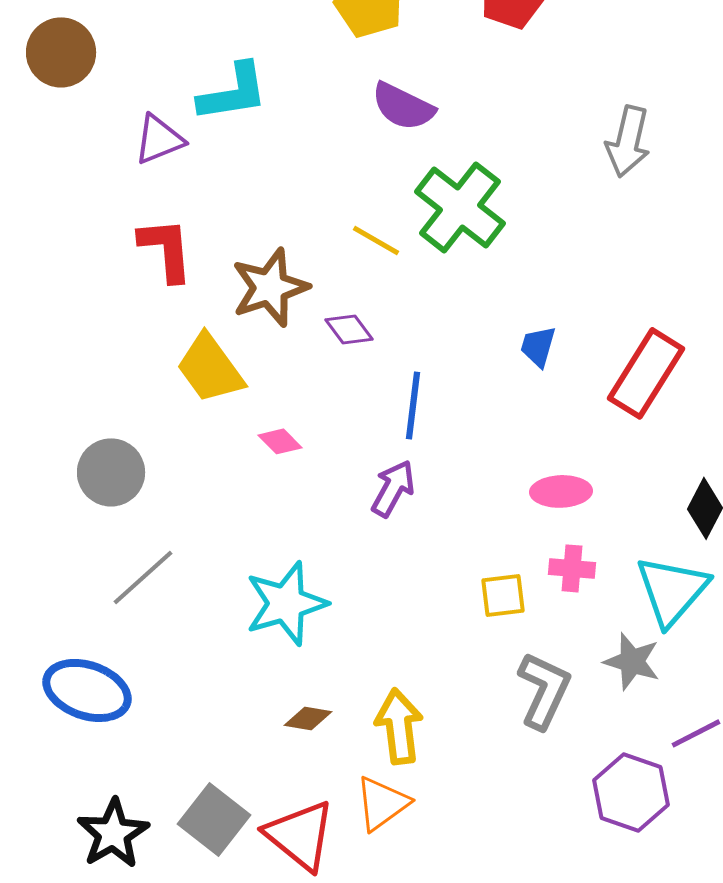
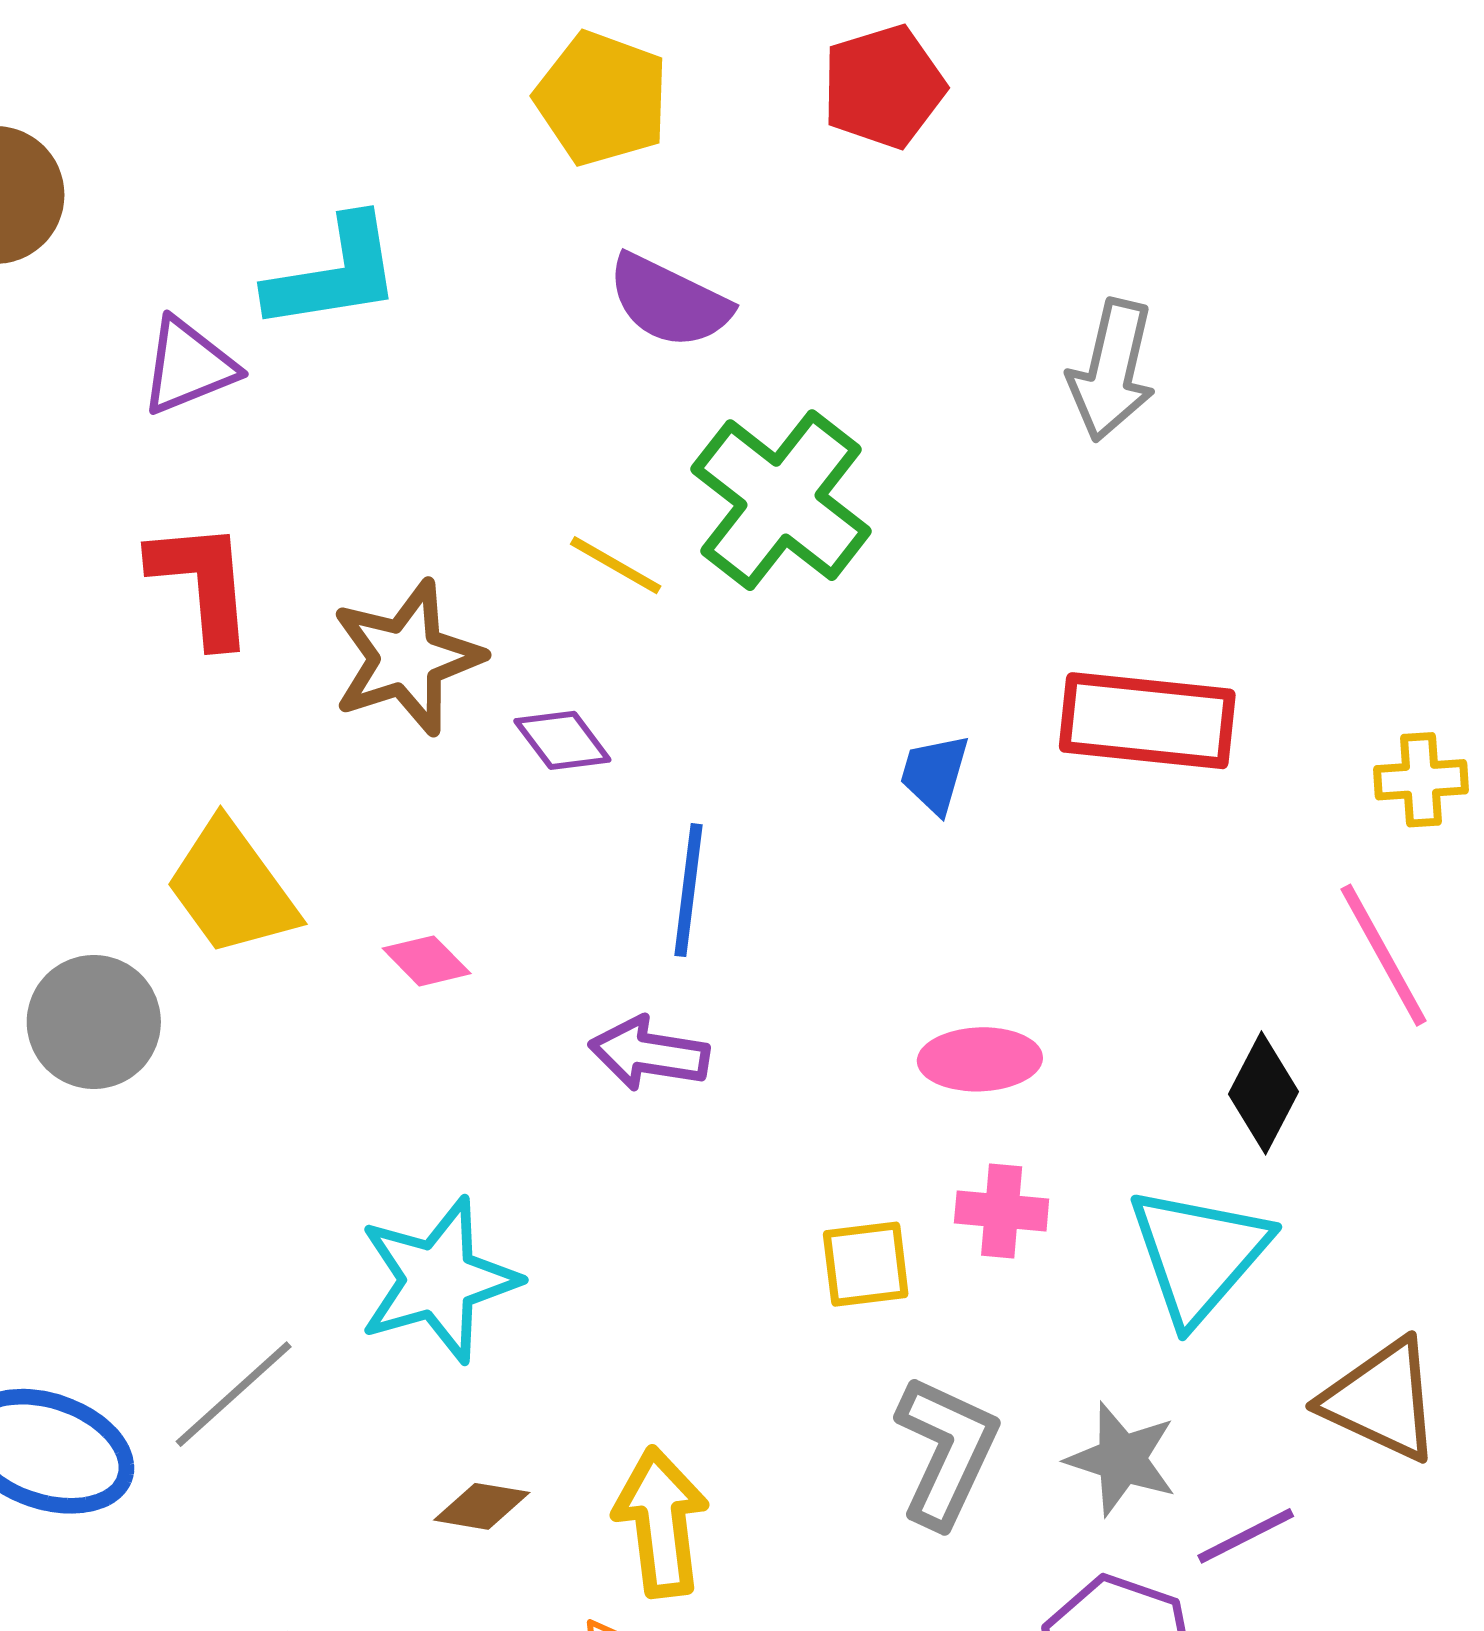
yellow trapezoid: (210, 368) -> (232, 888), moved
red rectangle: (646, 373) -> (1147, 721), moved, turned 64
purple arrow: (393, 488) -> (649, 1053), turned -110
gray line: (143, 577) -> (234, 1394), moved
gray star: (632, 661) -> (1122, 1459), moved

